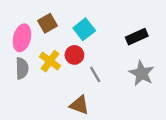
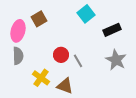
cyan square: (84, 29) -> (86, 14), moved
red circle: (74, 55) -> (61, 55), moved
yellow cross: (50, 61) -> (41, 78), moved

